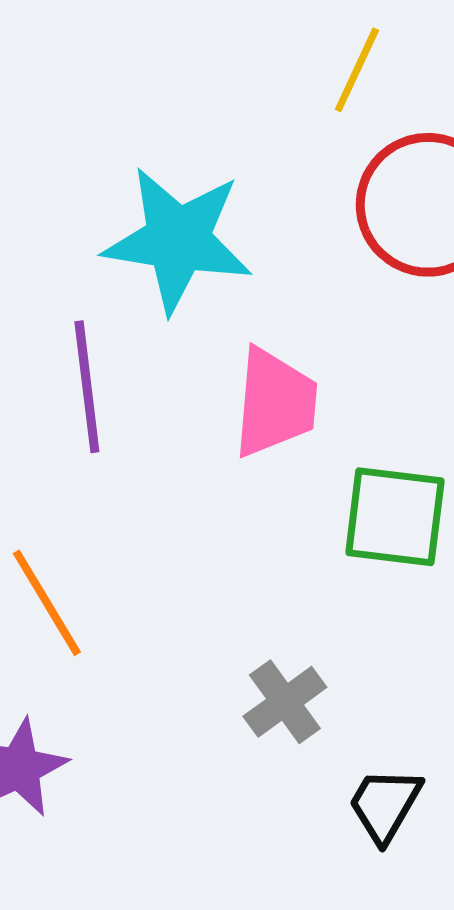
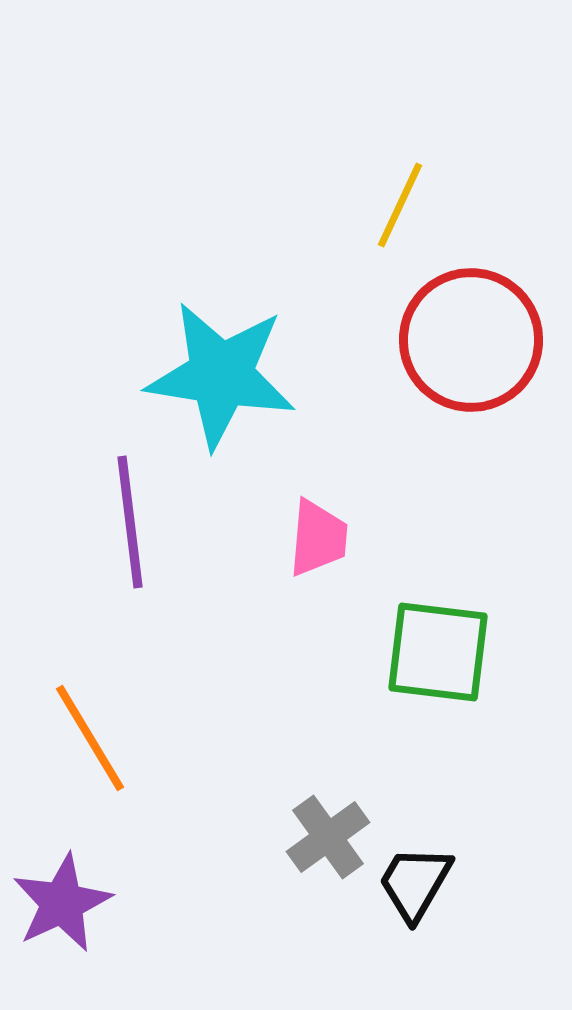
pink trapezoid: (275, 403) -> (318, 538), size x0.7
black trapezoid: (385, 805) -> (415, 883), moved

